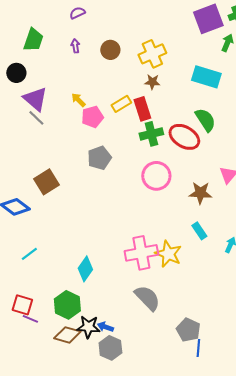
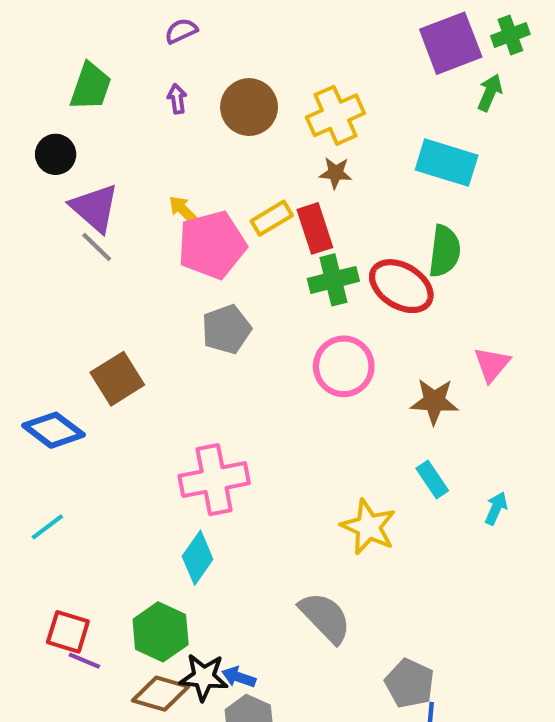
brown circle: (110, 50) -> (249, 107), size x1.4
pink pentagon: (92, 117) -> (212, 245), size x1.5
green semicircle: (205, 120) -> (445, 251), turned 40
pink cross: (141, 253) -> (214, 480), moved
cyan line: (29, 254) -> (47, 527), moved

